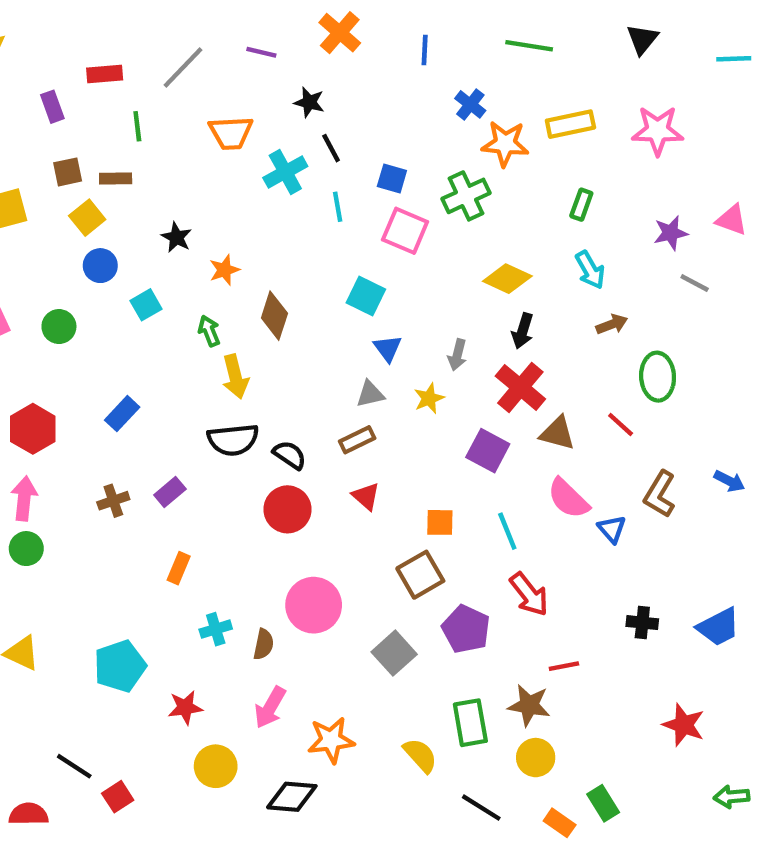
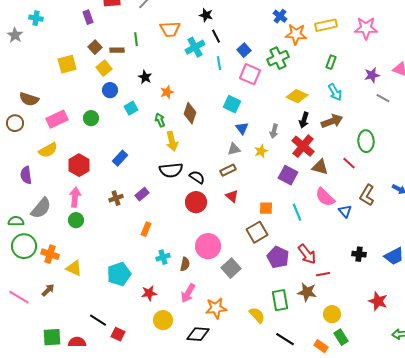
green line: (137, 126) -> (136, 39), moved
brown square: (68, 172) -> (95, 47), turned -32
blue square: (392, 179) -> (244, 50), turned 32
brown arrow: (612, 324) -> (332, 121), moved, size x1.5
red arrow: (529, 594) -> (307, 254), moved
gray square: (394, 653) -> (231, 268), moved
yellow circle: (536, 758) -> (332, 314), moved
red square: (118, 797) -> (118, 334), turned -32

